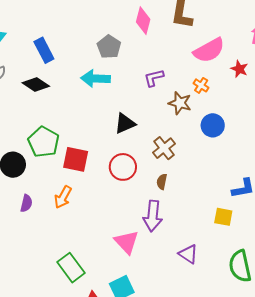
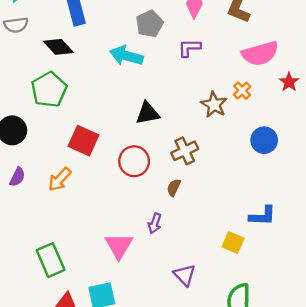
purple L-shape: (154, 78) -> (189, 48), moved
blue circle: (213, 125) -> (264, 140), moved
green pentagon: (43, 142) -> (49, 90), moved
purple arrow: (153, 216) -> (155, 223), size x0.6

